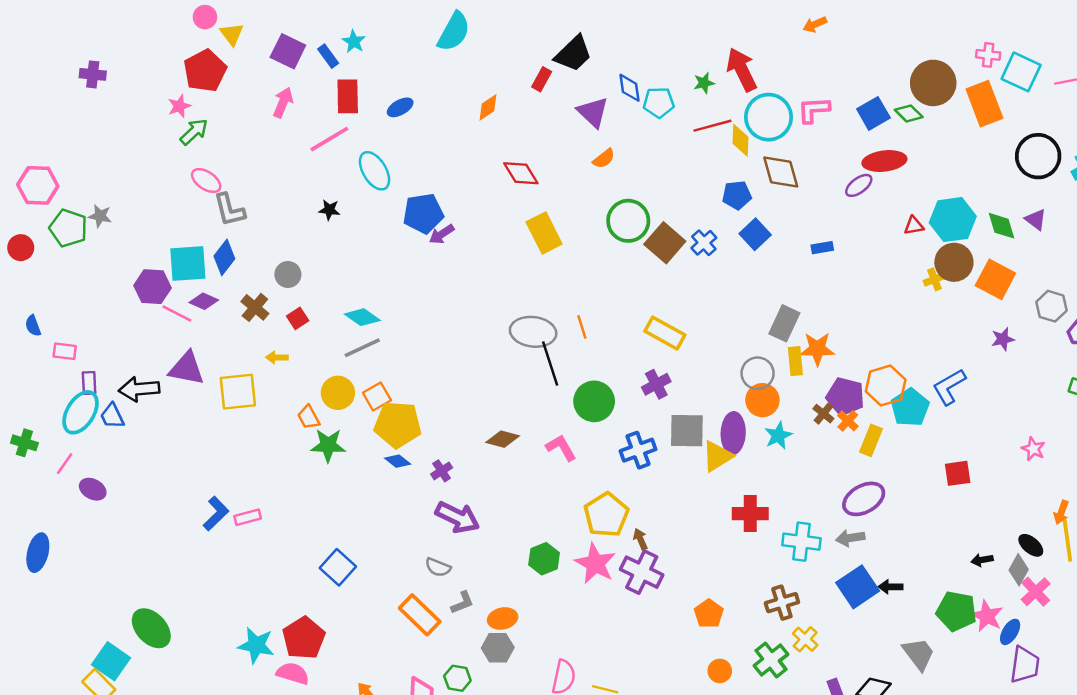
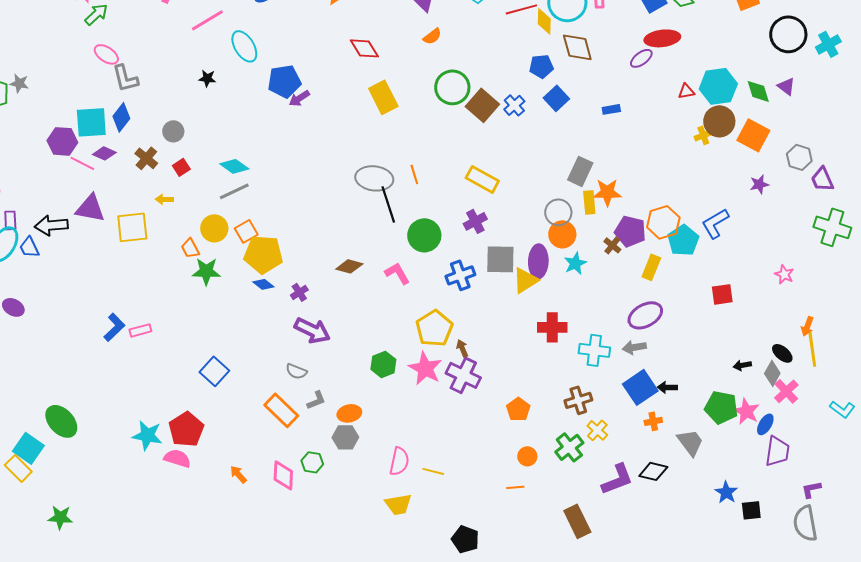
orange cross: (848, 421) -> (653, 421), moved, turned 36

